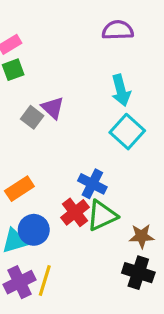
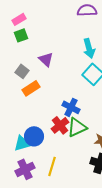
gray square: (32, 117) -> (22, 71), moved
orange rectangle: (19, 189) -> (31, 88), moved
yellow line: (45, 281) -> (52, 166), moved

